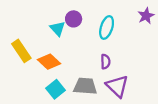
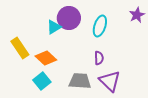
purple circle: (74, 19) -> (69, 18), size x1.5
cyan triangle: (58, 29) -> (54, 27), turned 42
cyan square: (55, 89) -> (42, 81), moved

